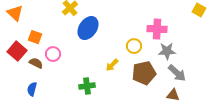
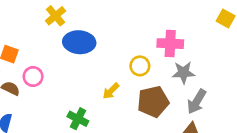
blue ellipse: (88, 28) -> (79, 42), turned 60
gray arrow: (177, 73) -> (197, 102), turned 78
green cross: (87, 86) -> (78, 119), turned 35

